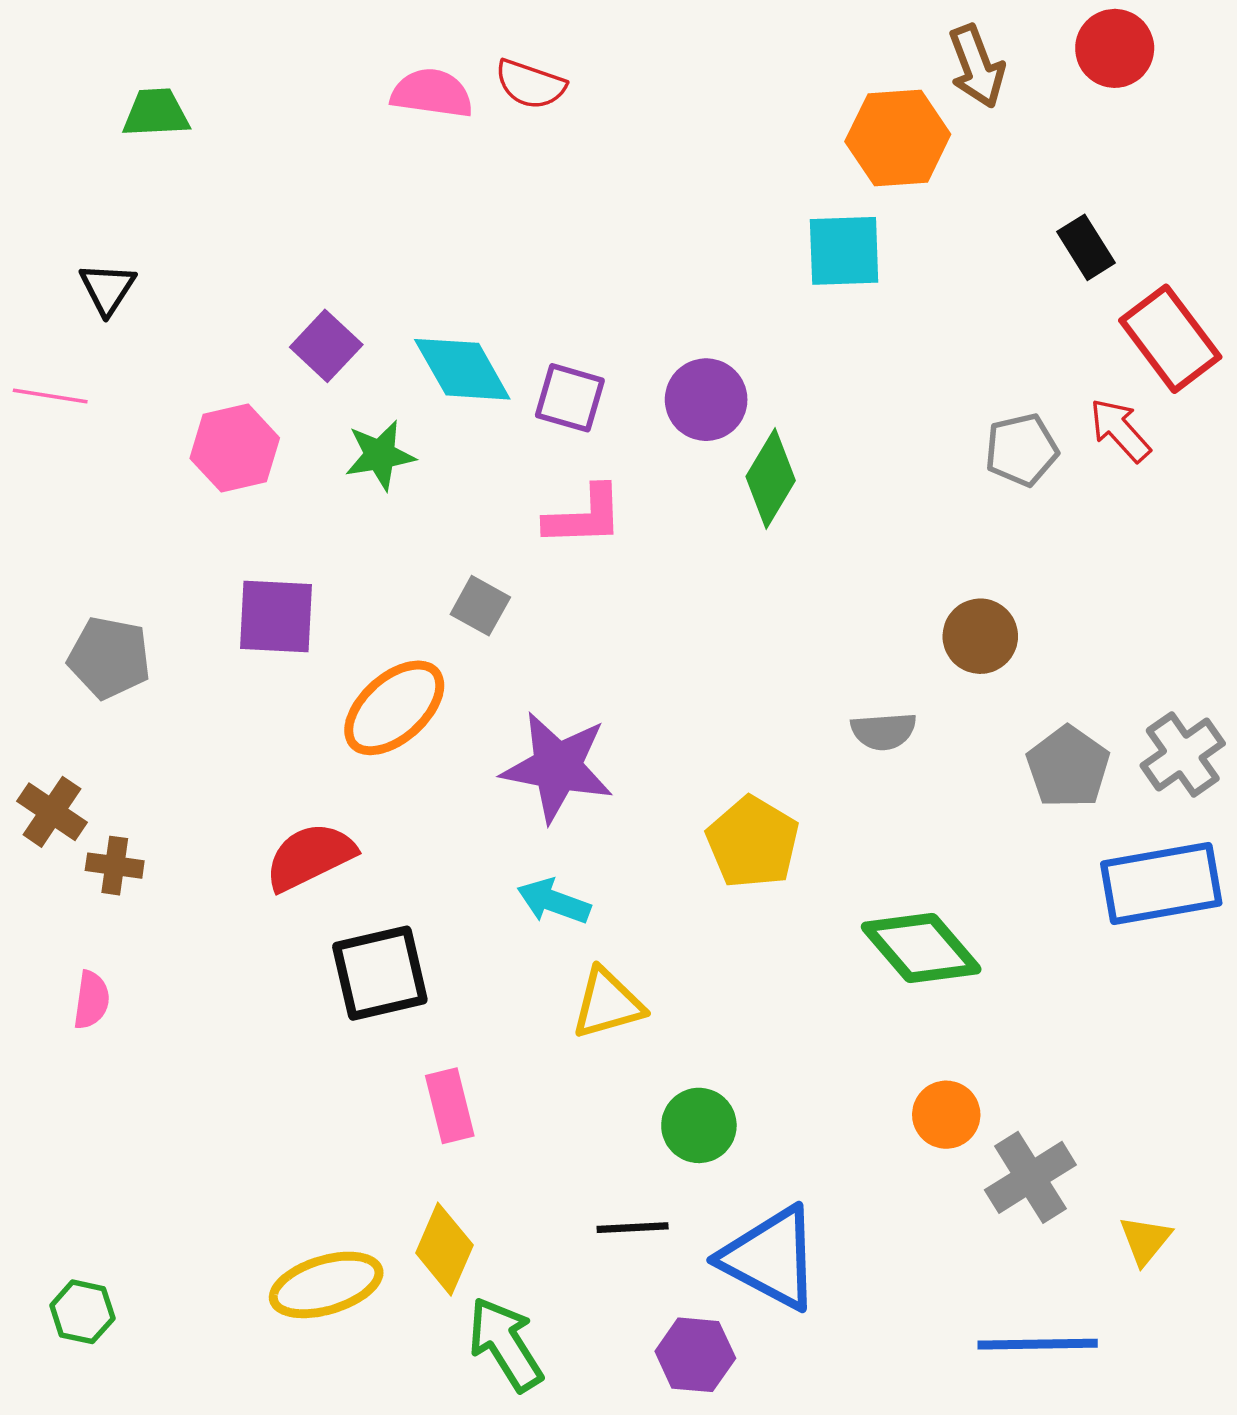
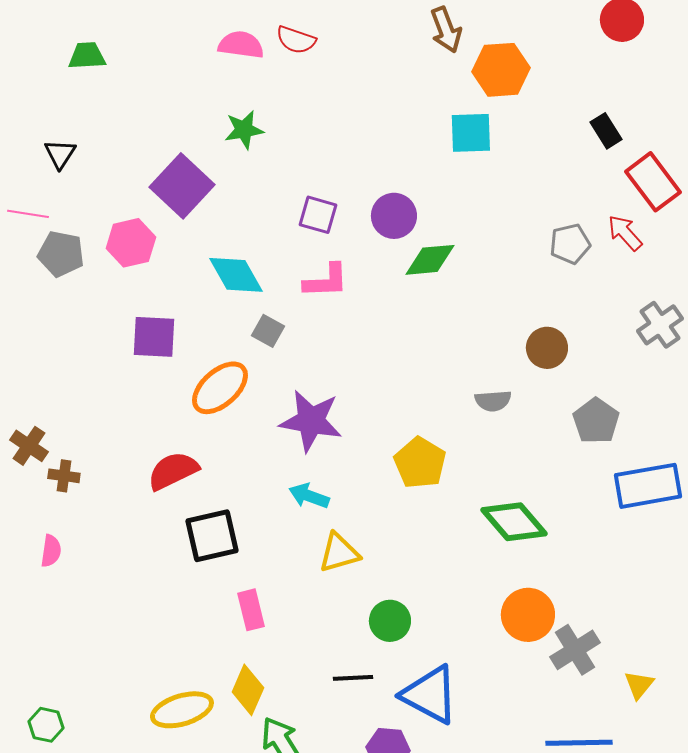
brown arrow: (977, 66) -> (446, 30), moved
purple square: (326, 346) -> (182, 186), size x1.6
cyan diamond: (462, 369) -> (236, 275), moved
green star: (380, 455) -> (244, 130), moved
green diamond: (771, 478) -> (430, 260), turned 54
gray pentagon: (109, 658) -> (61, 254), moved
gray cross: (1183, 754) -> (660, 325), moved
orange circle: (946, 1115) -> (528, 615), size x1.4

